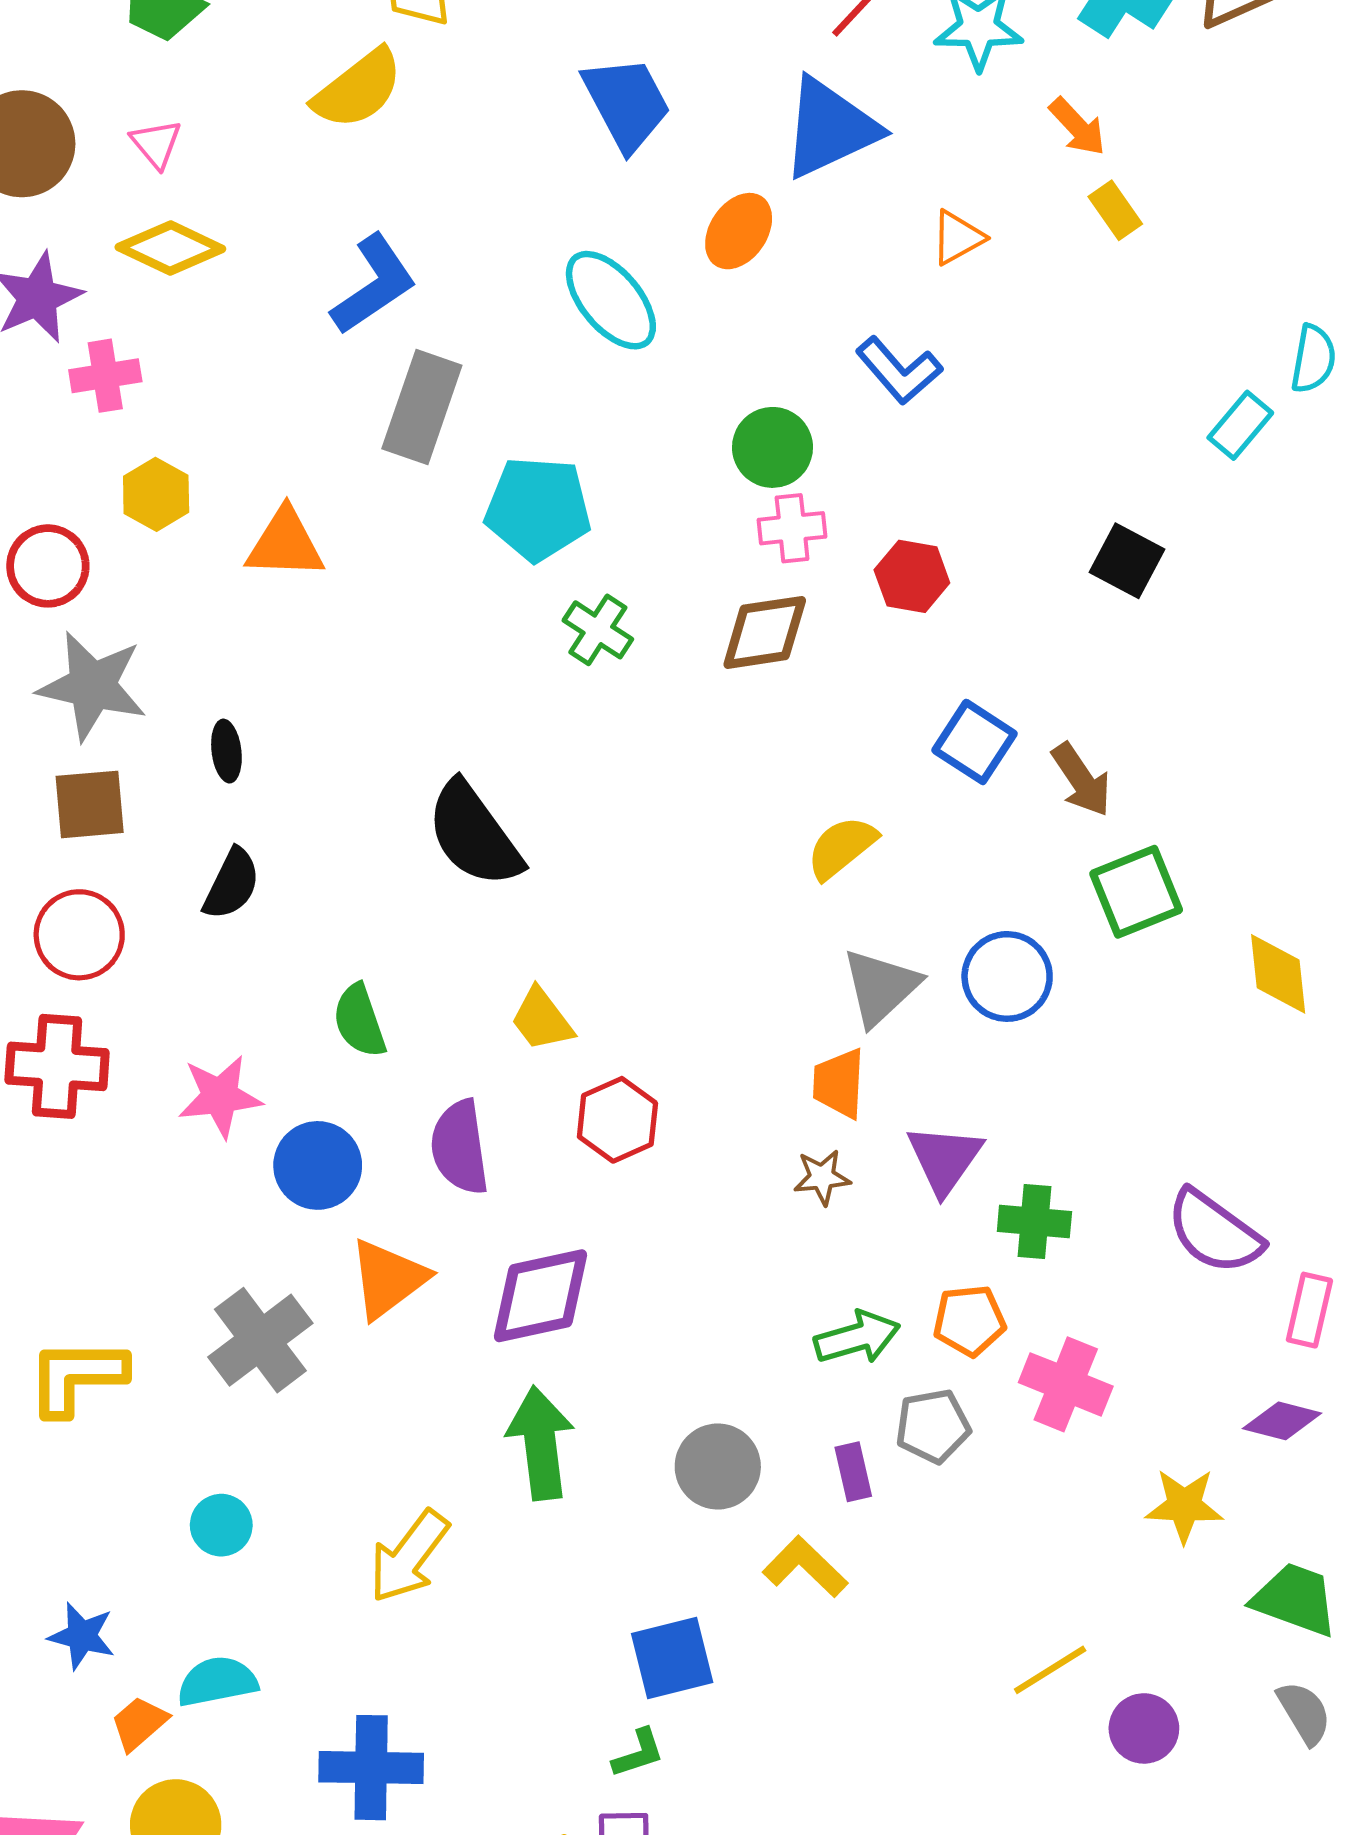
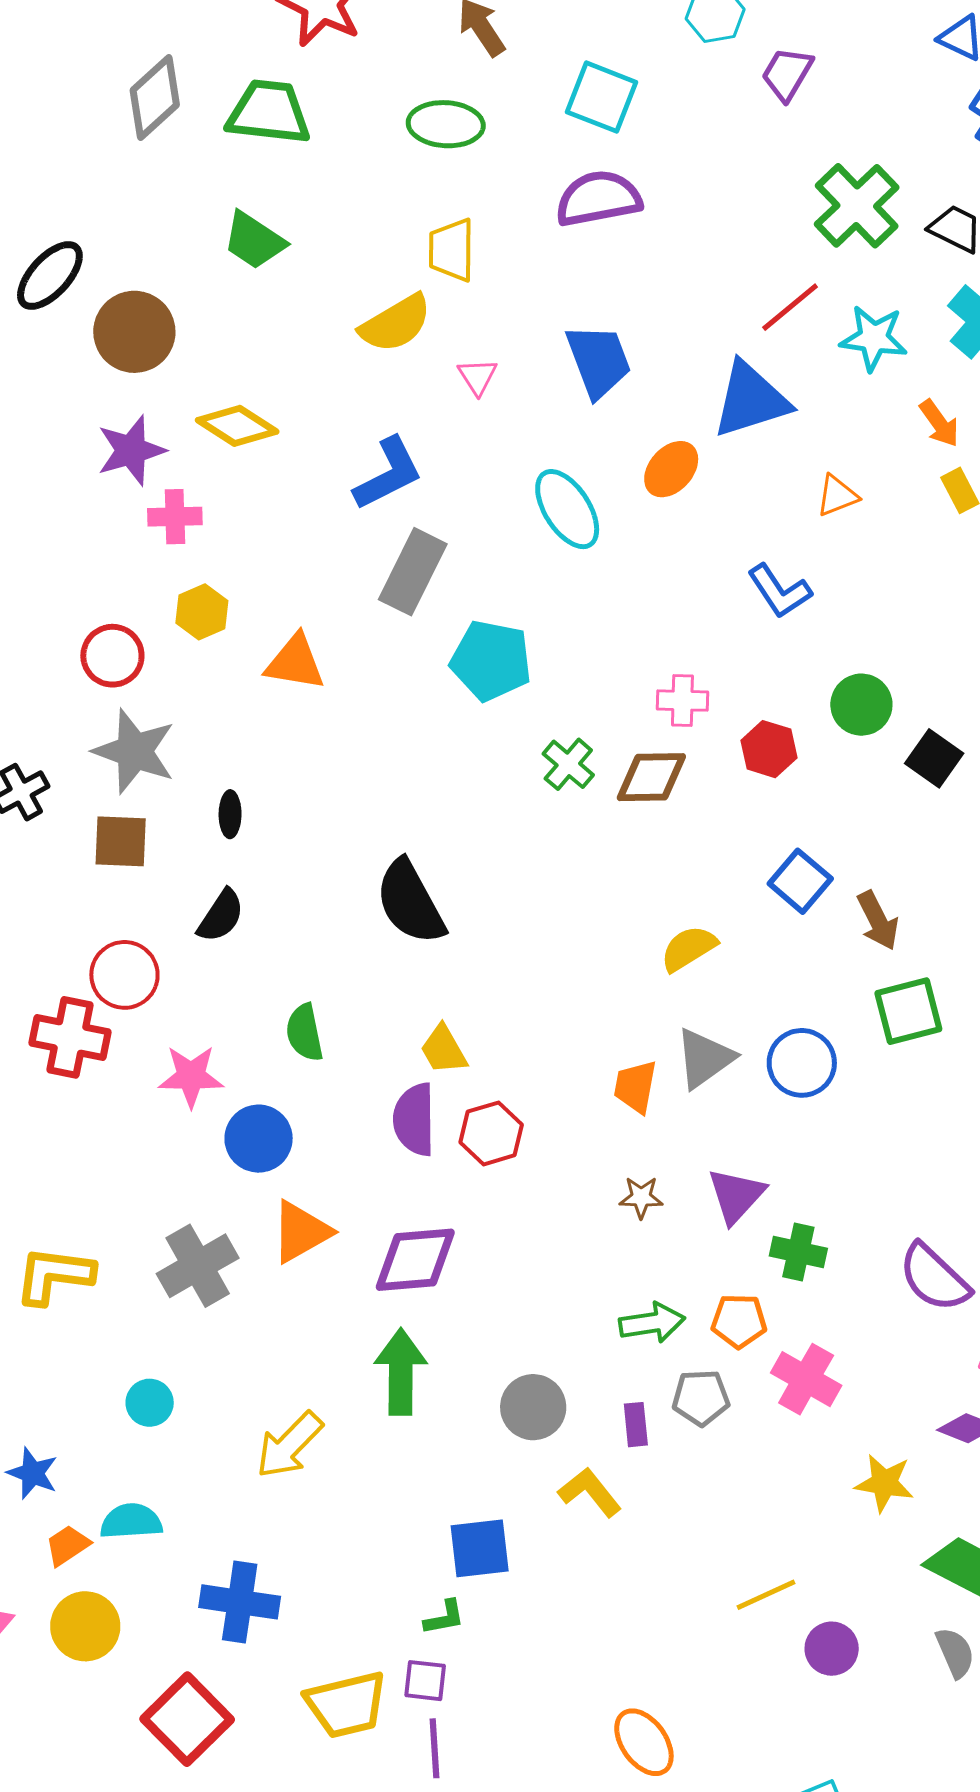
pink triangle: (156, 144) -> (477, 376), moved
green circle: (773, 447) -> (861, 705), moved
green cross: (598, 630) -> (568, 764), moved
red circle: (79, 935) -> (124, 975), moved
orange trapezoid: (839, 1083) -> (635, 1087), moved
purple semicircle: (460, 1147) -> (414, 1119), moved

